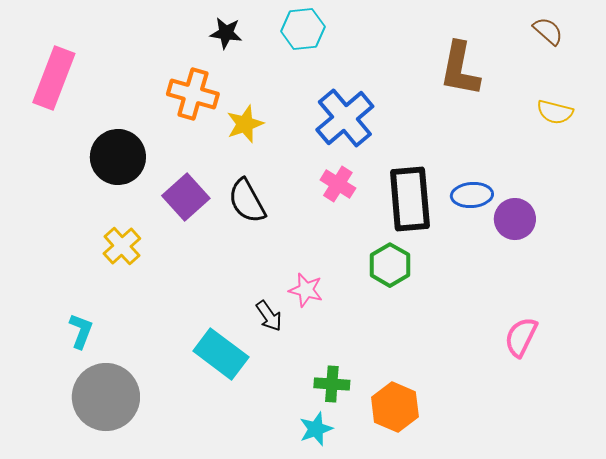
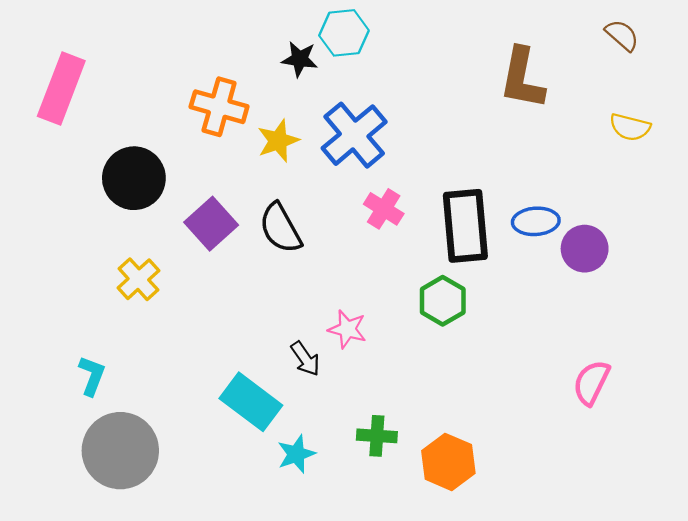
black star: (226, 33) -> (300, 59), moved
blue cross: (345, 118) -> (354, 135), moved
cyan star: (316, 429) -> (296, 454), moved

